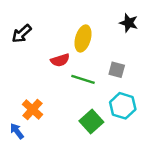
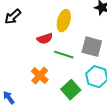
gray square: (117, 70) -> (92, 47), size x1.5
orange cross: (32, 109) -> (40, 76), moved

